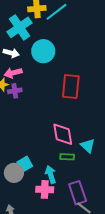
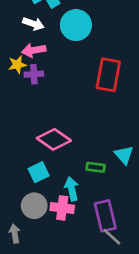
pink diamond: (63, 134) -> (54, 139), moved, turned -50
gray circle: (14, 173) -> (34, 206), moved

